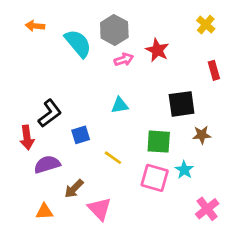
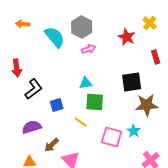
red star: (157, 50) -> (127, 37), moved
brown star: (202, 135) -> (147, 105), size x1.6
red arrow: (27, 138) -> (17, 68), moved
green square: (159, 142) -> (95, 102), moved

